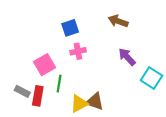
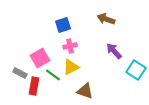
green line: (59, 84) -> (53, 75), turned -63
gray rectangle: (22, 91) -> (20, 73), moved
yellow triangle: (79, 104) -> (71, 67), moved

